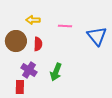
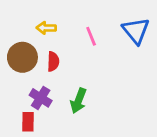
pink line: (65, 26) -> (91, 36), turned 64
blue triangle: (97, 36) -> (136, 31), moved

